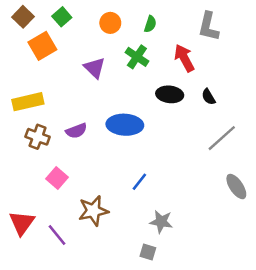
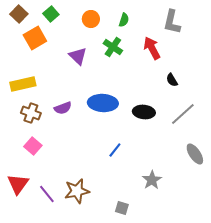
black ellipse: (170, 94) -> (144, 112), moved
pink square: (57, 178) -> (33, 146), moved
brown star: (93, 211) -> (77, 191), moved
gray star: (161, 222) -> (152, 180), moved, turned 30

